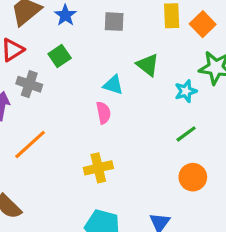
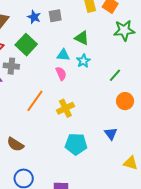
blue star: (65, 15) -> (34, 17), moved
green square: (60, 56) -> (26, 45), size x1.5
cyan star: (186, 91) -> (83, 61), moved
orange line: (30, 144) -> (35, 101), moved

